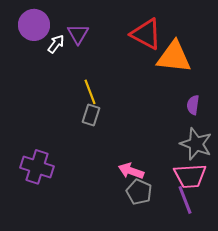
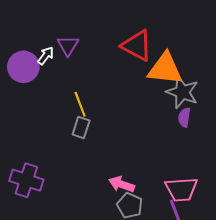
purple circle: (34, 25) -> (23, 67), moved
gray star: (196, 144) -> (182, 92), moved

